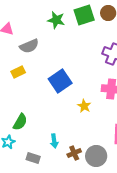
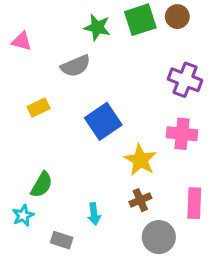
gray semicircle: (29, 46) -> (76, 66), moved
yellow star: (84, 106) -> (140, 160), size x1.5
brown cross: (74, 153) -> (140, 200), moved

